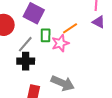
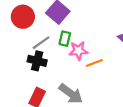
orange line: (70, 28) -> (94, 63), moved

